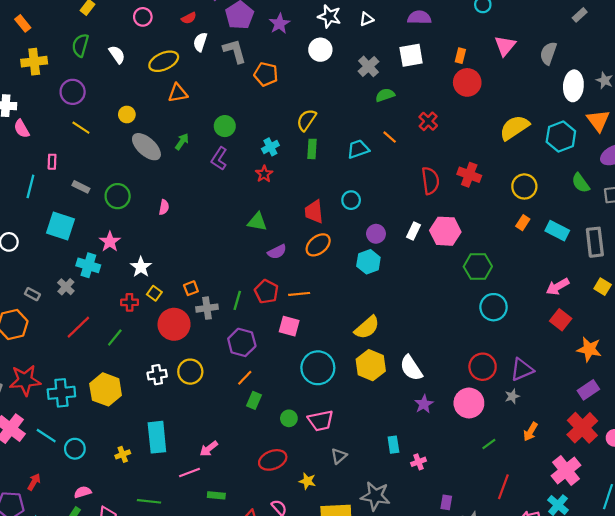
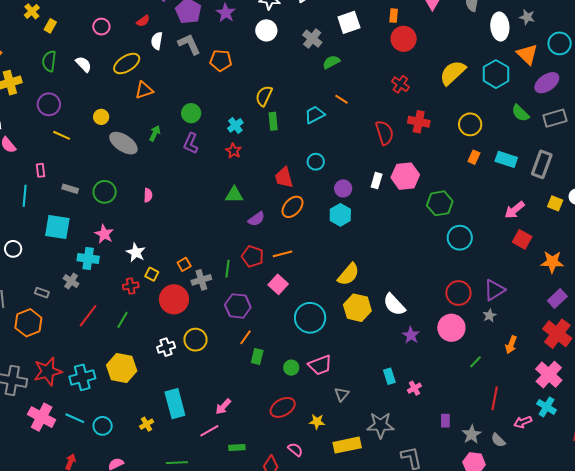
red cross: (428, 121) -> (400, 84), moved
gray rectangle: (595, 242) -> (542, 164), turned 36
pink square: (289, 326) -> (278, 284), turned 36

